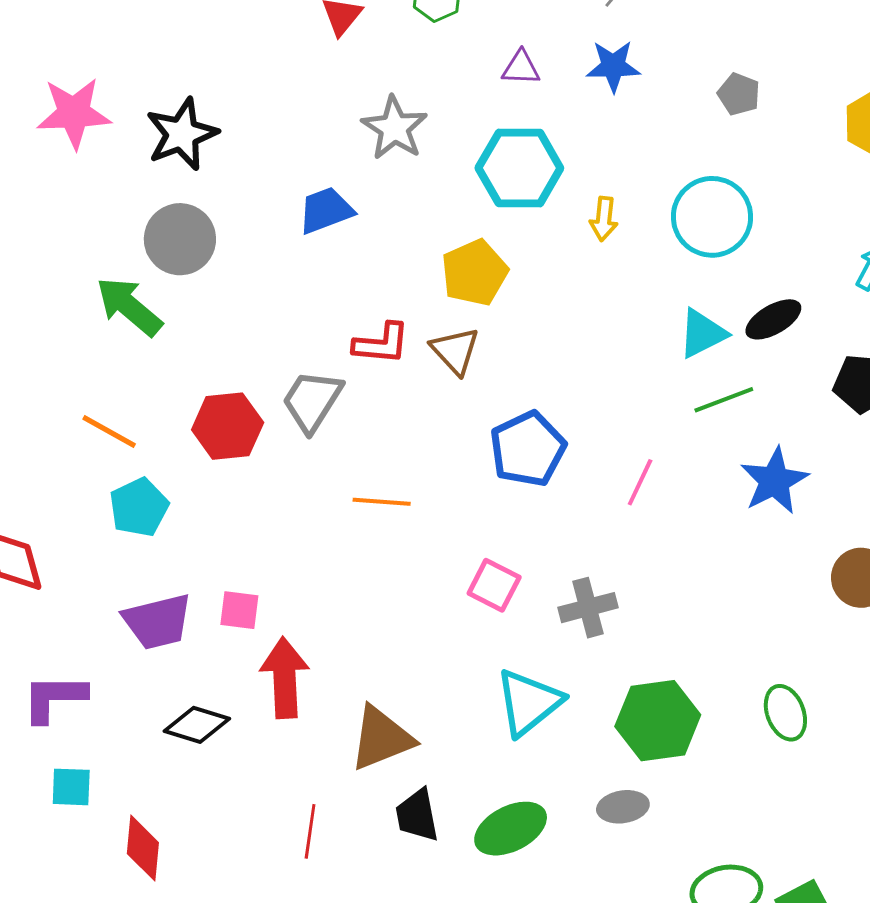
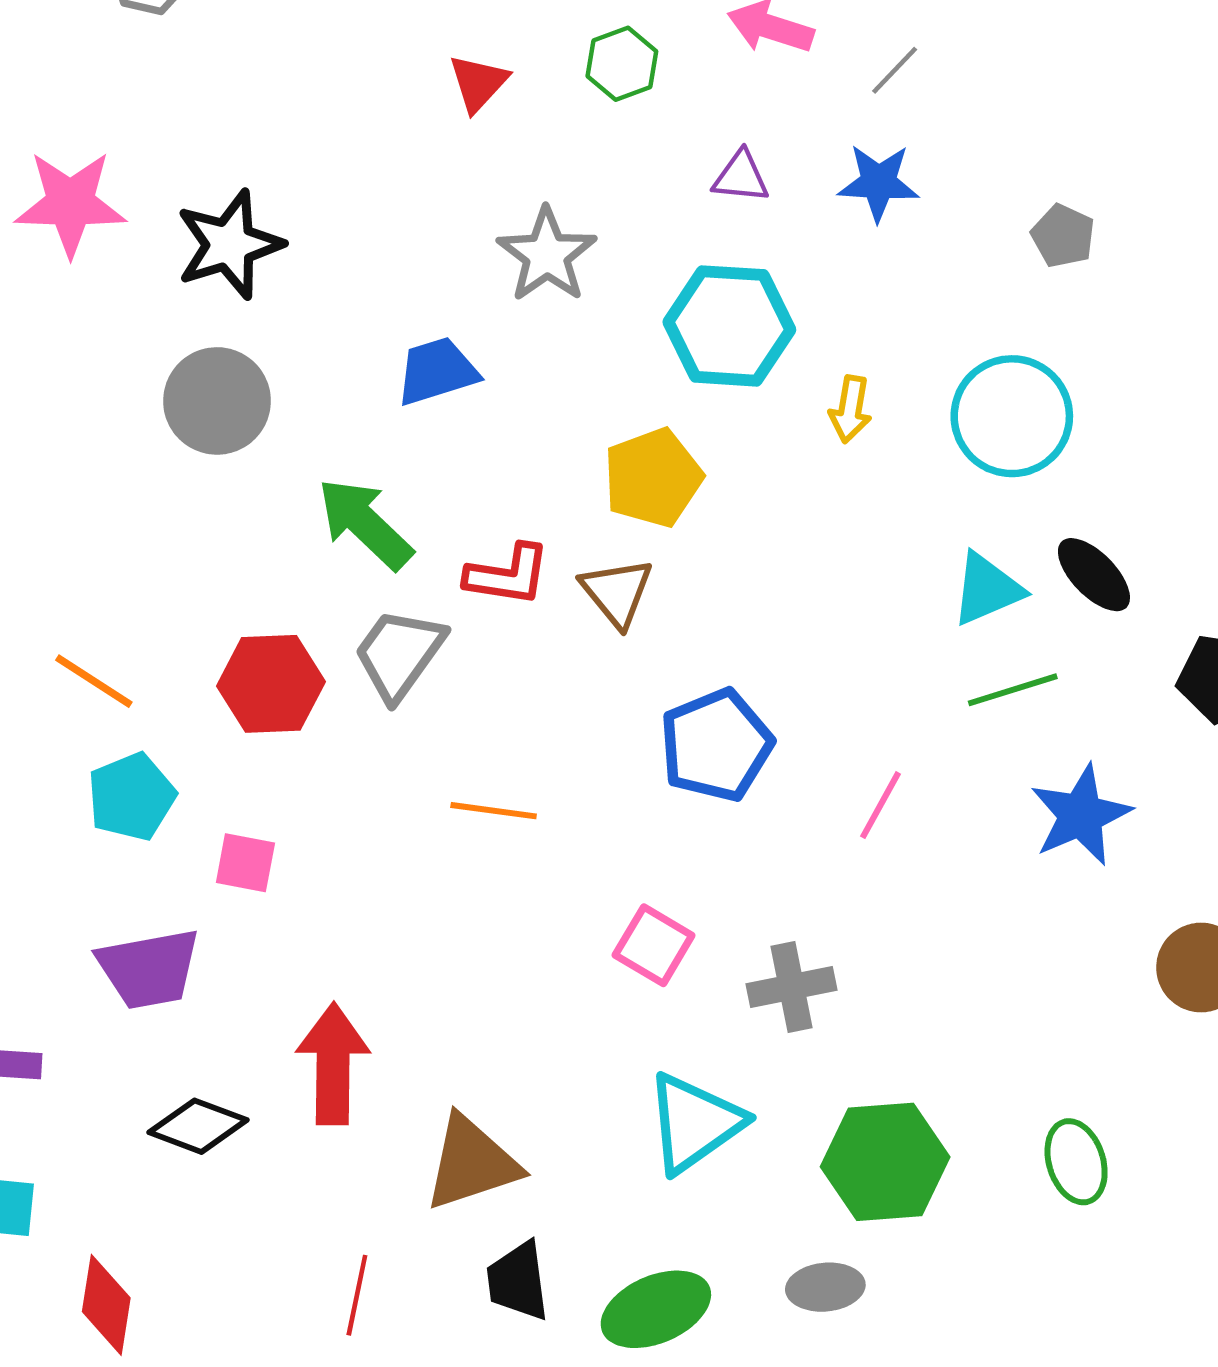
green arrow: (129, 306) -> (365, 524), moved
black ellipse: (773, 319) -> (1094, 575), turned 72
pink square: (239, 610) -> (245, 863), moved

